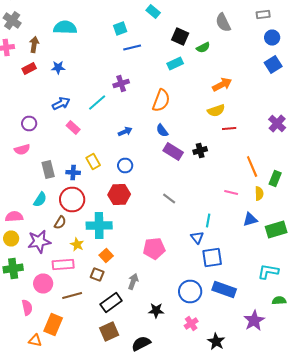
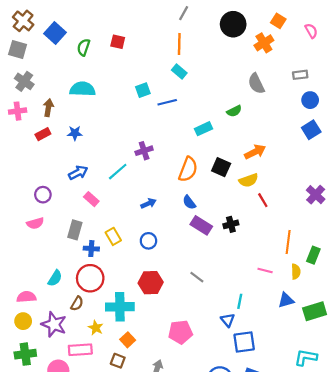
black square: (180, 36) -> (221, 167), moved
blue line: (132, 48) -> (167, 102), moved
red line: (229, 128) -> (263, 200), turned 64
orange line: (252, 166) -> (288, 242), turned 30
gray rectangle: (48, 170) -> (75, 230), moved, turned 30
red hexagon: (119, 194) -> (151, 283), moved
purple star: (39, 242) -> (54, 324), turned 30

